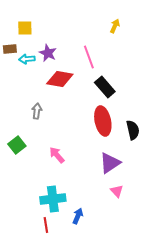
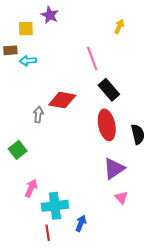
purple star: (48, 53) -> (50, 15), moved
red diamond: (60, 79) -> (62, 100), moved
pink arrow: (57, 155) -> (31, 188), moved, turned 66

